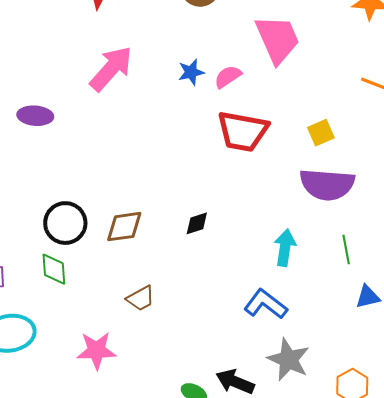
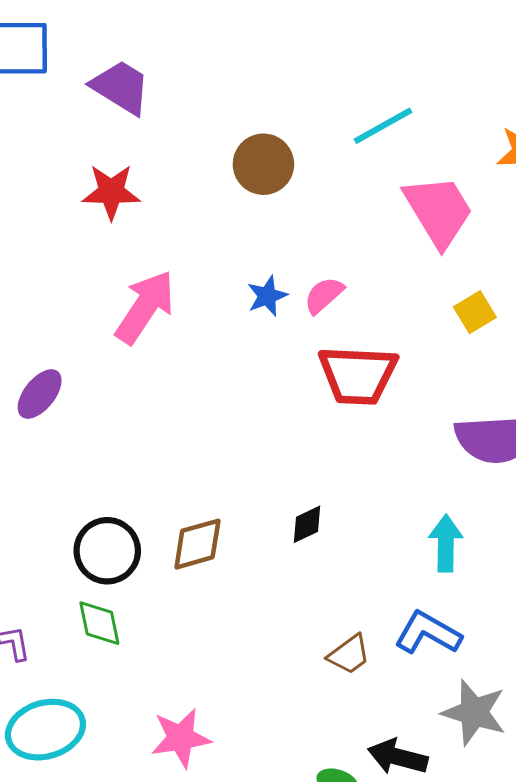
pink trapezoid: (278, 39) -> (439, 211), moved
purple ellipse: (35, 116) -> (40, 394), turned -48
yellow square: (321, 133) -> (475, 312), moved
brown trapezoid: (141, 298) -> (349, 655), moved

